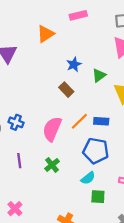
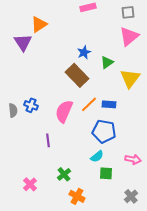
orange triangle: (45, 34) -> (39, 24), moved
brown rectangle: (66, 90) -> (77, 75), size x1.6
purple line: (19, 161) -> (48, 140), moved
green cross: (52, 165) -> (64, 174), moved

